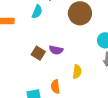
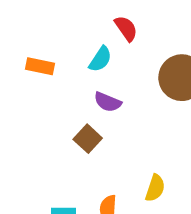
purple semicircle: (56, 50) -> (108, 102), moved

